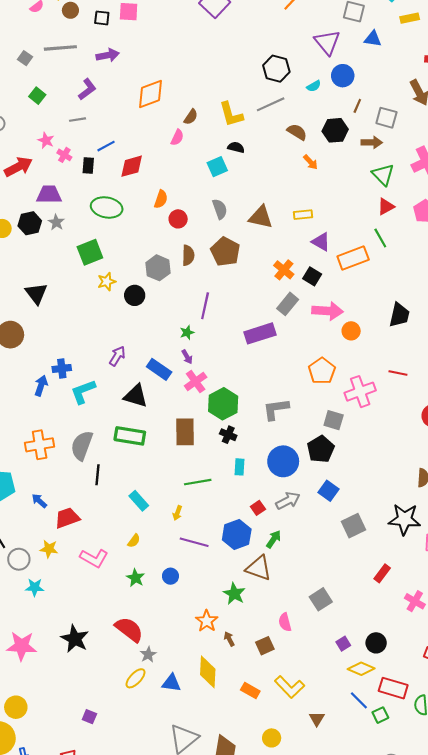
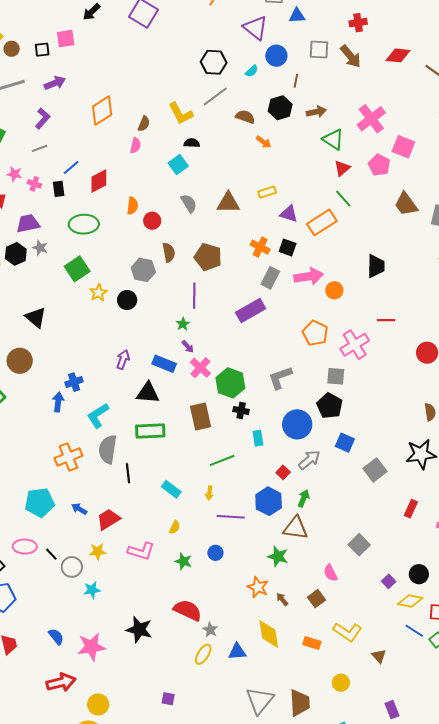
gray square: (386, 118) -> (319, 49), moved
brown pentagon: (225, 252) -> (208, 257), moved
cyan L-shape: (83, 392) -> (98, 415), moved

